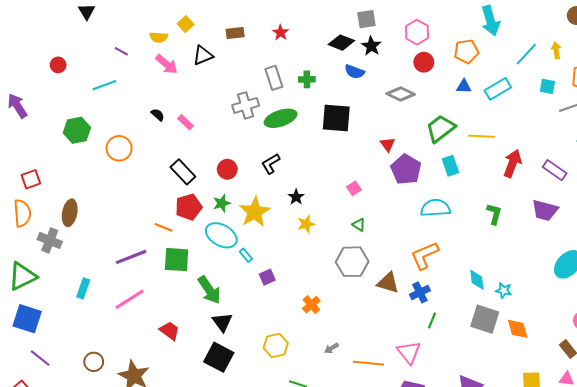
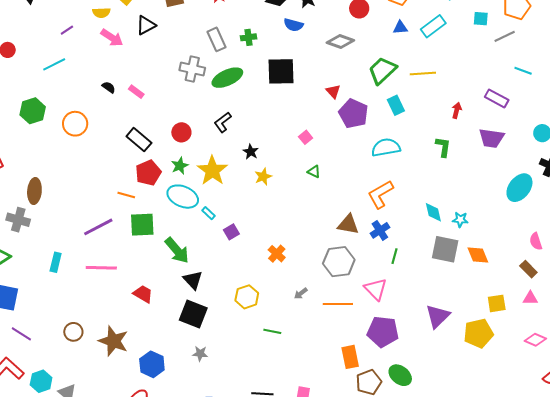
purple line: (121, 51) -> (67, 30), turned -56
gray cross: (246, 105) -> (192, 69), turned 35
red arrow: (512, 163) -> (457, 110), moved, size x0.6
gray hexagon: (352, 262) -> (339, 262), moved
pink line: (130, 299) -> (101, 268), turned 40

